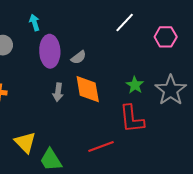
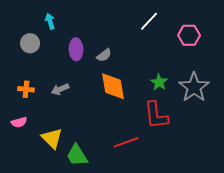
cyan arrow: (34, 23) -> (50, 21), moved
purple ellipse: (50, 51) -> (76, 49), size x0.7
gray arrow: (58, 92) -> (60, 89), moved, turned 60

